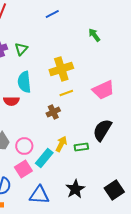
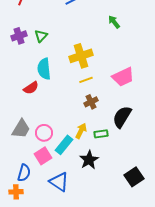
red semicircle: (11, 101) -> (31, 88), turned -35
brown cross: (53, 112) -> (91, 102), moved
black star: (75, 189) -> (89, 160), moved
blue triangle: (39, 195) -> (59, 182), turned 30

